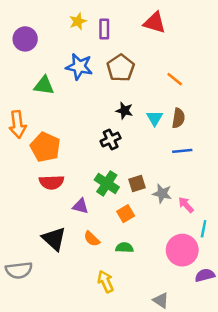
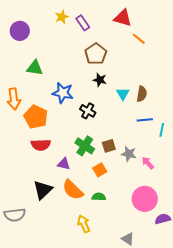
purple rectangle: (104, 29) -> (83, 23), turned -35
blue star: (79, 67) -> (63, 93), moved
orange line: (175, 79) -> (139, 39), moved
black star: (124, 111) -> (100, 80), moved
black cross: (111, 139) -> (88, 111), turned -35
cyan line: (204, 229) -> (162, 130), moved
black triangle: (54, 239) -> (43, 190), turned 35
orange semicircle: (92, 239) -> (73, 190), size x1.6

